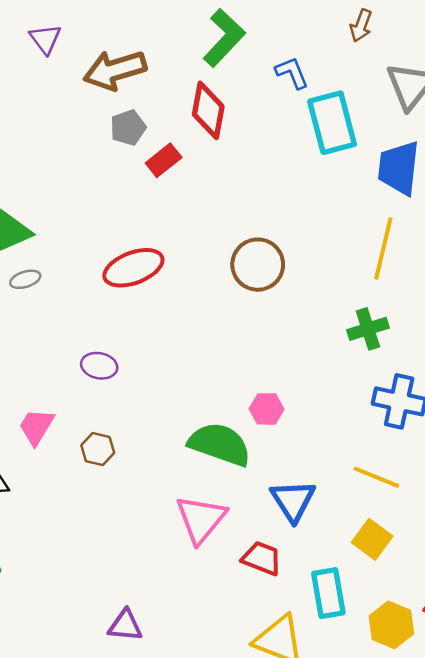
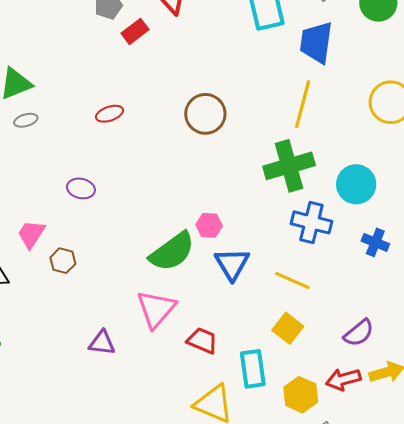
red ellipse: (133, 268) -> (110, 114), size x0.6
green cross: (368, 329) -> (289, 166), size x1.6
green semicircle: (220, 444) -> (172, 252), turned 123
brown hexagon: (98, 449) -> (63, 261), moved
blue triangle: (293, 501) -> (232, 264), moved
purple triangle: (125, 626) -> (102, 343), moved

